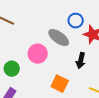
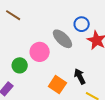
black arrow: (81, 61) -> (80, 76), moved, turned 133
green circle: (12, 69) -> (20, 65), moved

